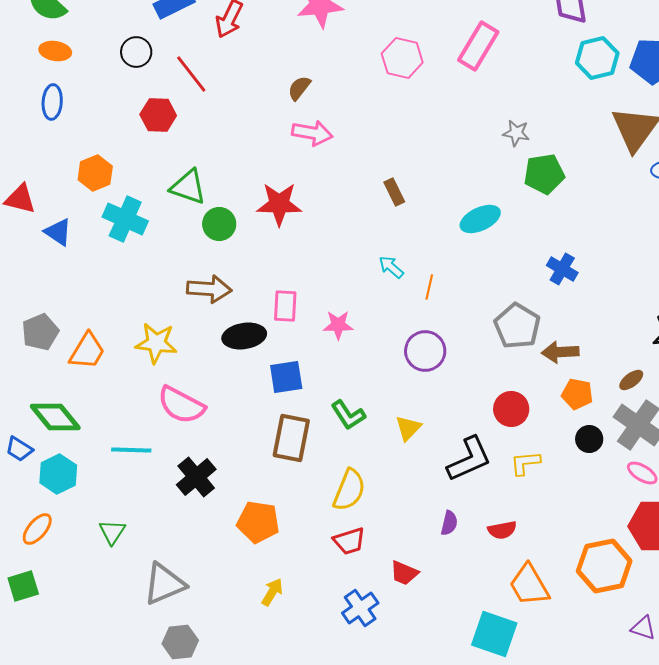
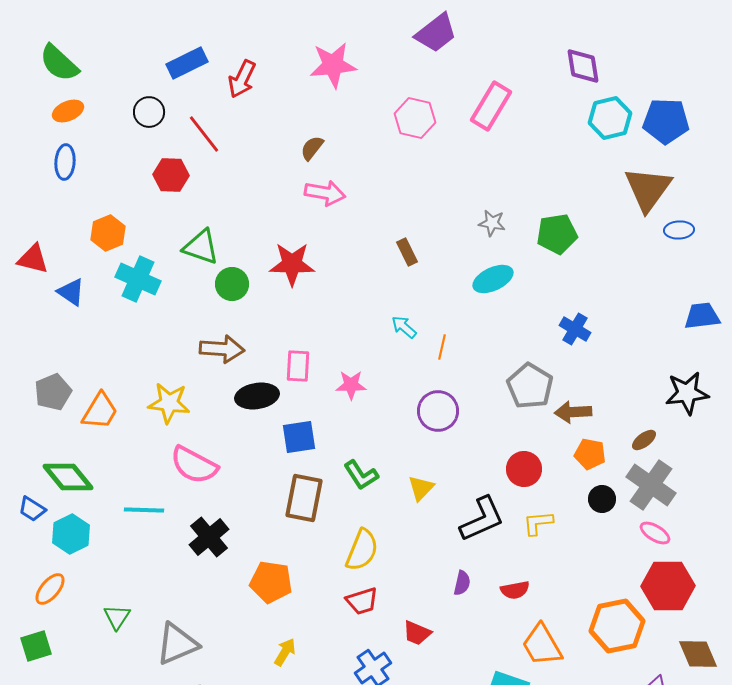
orange ellipse: (55, 51) -> (68, 111), turned -32
gray star: (516, 133) -> (492, 223), moved
green triangle: (112, 532) -> (117, 617), moved

